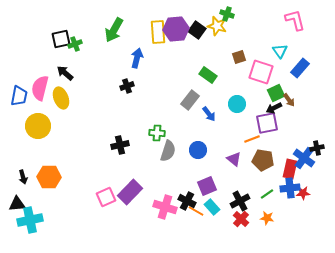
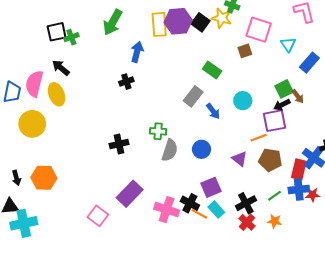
pink square: (261, 72) -> (259, 30), moved
pink square: (106, 197) -> (98, 216), moved, turned -30

